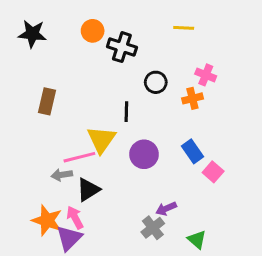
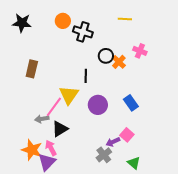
orange cross: (192, 98) -> (119, 62), moved, turned -32
pink line: (79, 157) -> (54, 107), turned -40
pink square: (213, 172) -> (127, 135), moved

